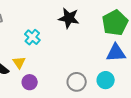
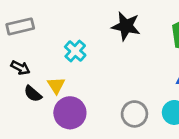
purple circle: (30, 82) -> (70, 113), size x1.5

